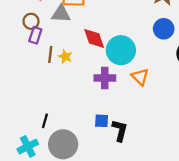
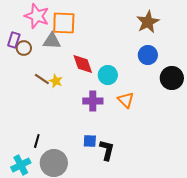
purple rectangle: (35, 35) -> (14, 40), moved
cyan circle: (121, 50) -> (108, 75), size x0.7
brown line: (50, 54) -> (42, 79), turned -63

